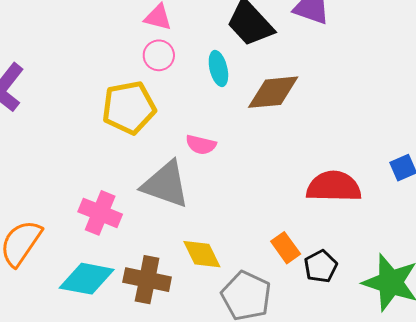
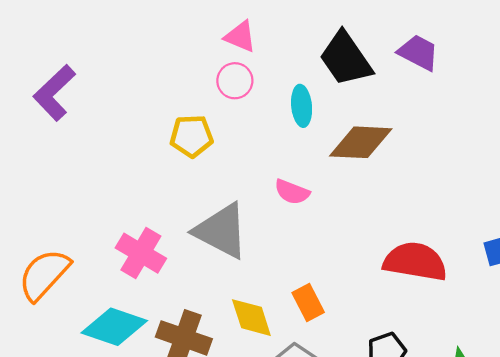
yellow pentagon: (129, 108) -> (192, 136), size x0.7
pink semicircle: (201, 145) -> (292, 192), moved
orange rectangle: (286, 248) -> (308, 302), moved

